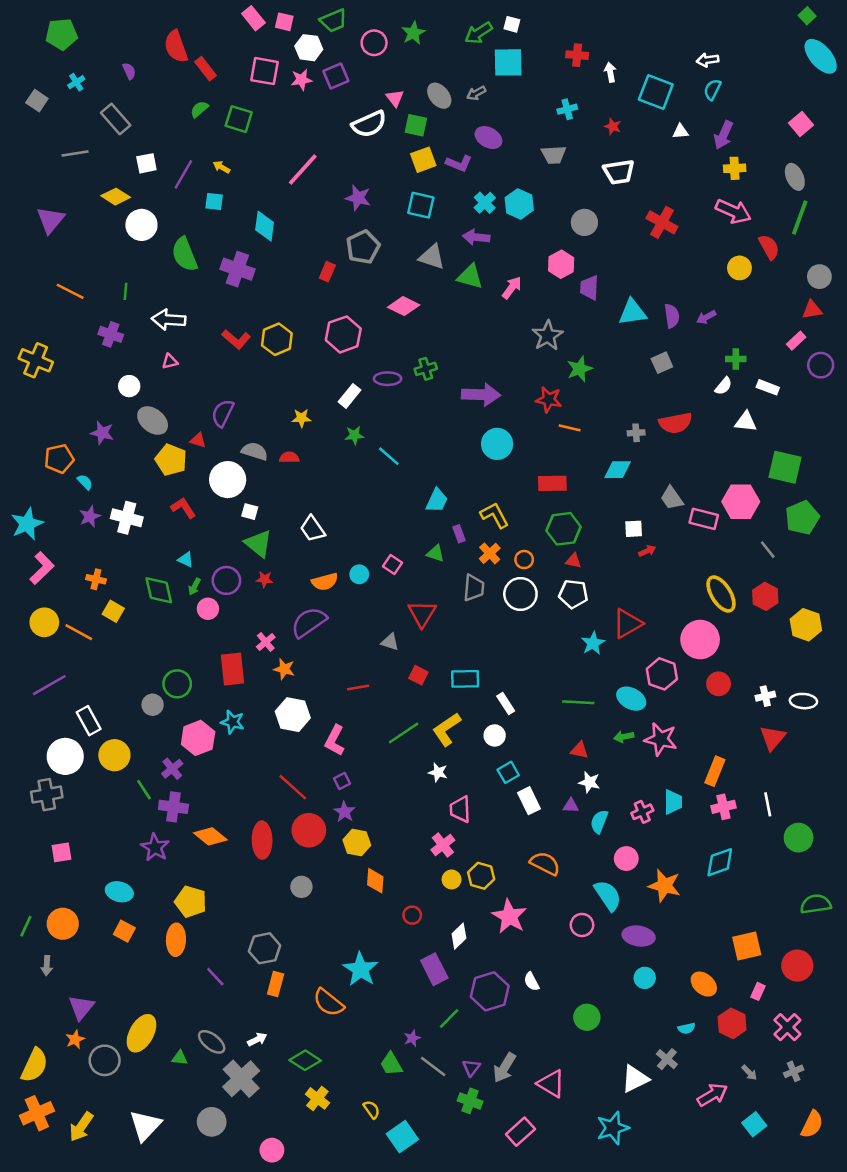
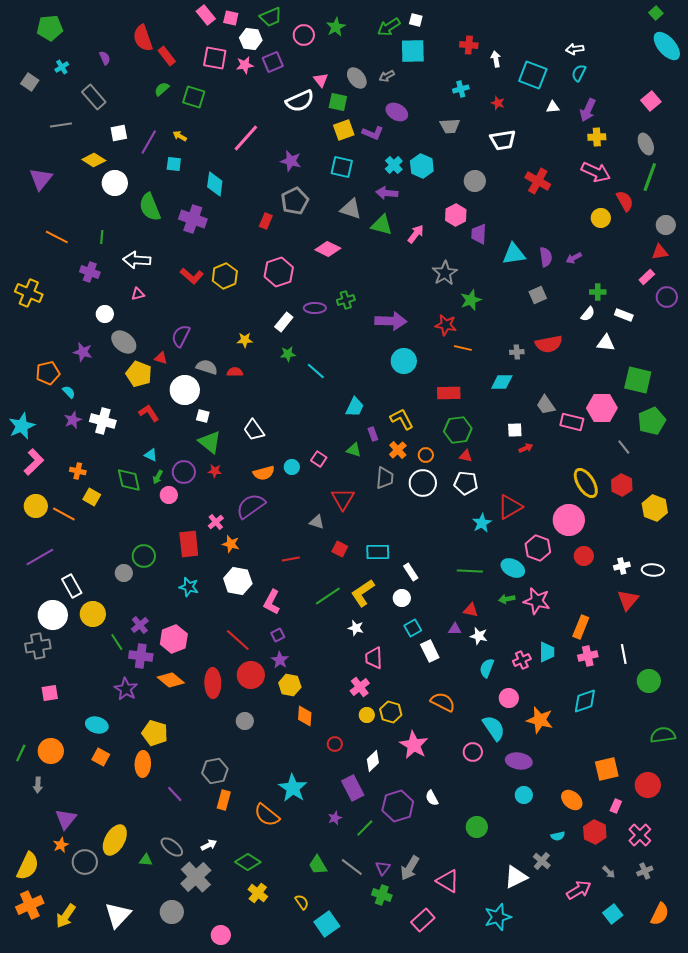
pink hexagon: (198, 738) -> (174, 639), moved
purple triangle: (571, 806) -> (455, 629), moved
purple star: (412, 1038) -> (335, 818), moved

